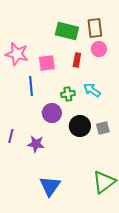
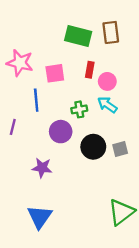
pink circle: (99, 49) -> (107, 81), moved
purple line: (11, 136) -> (13, 127), moved
blue triangle: (50, 186) -> (40, 217), moved

